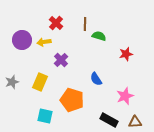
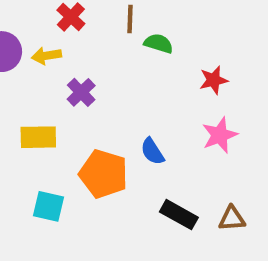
blue semicircle: (96, 79) -> (152, 151), moved
yellow rectangle: (40, 82) -> (38, 137), turned 66
pink star: (125, 96) -> (220, 135), moved

